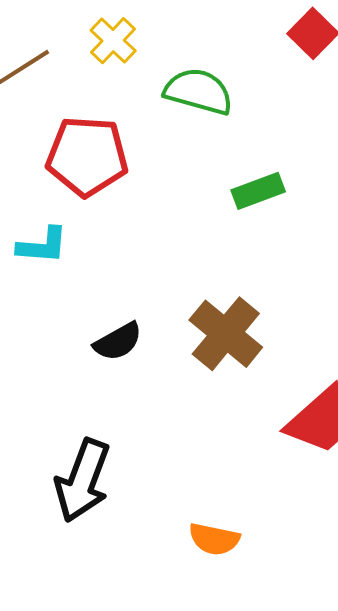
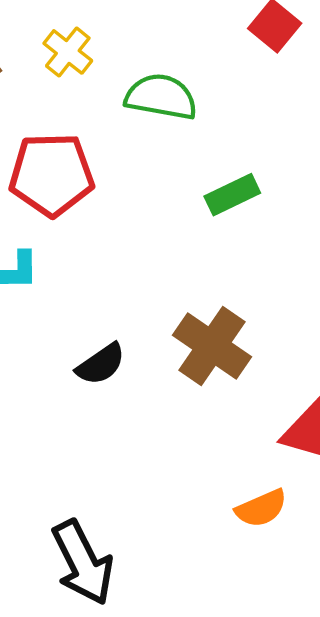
black arrow: (83, 481) -> (83, 563), moved, turned -42
orange semicircle: (214, 539) -> (261, 508), moved, turned -30

